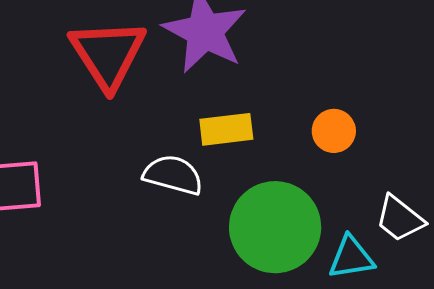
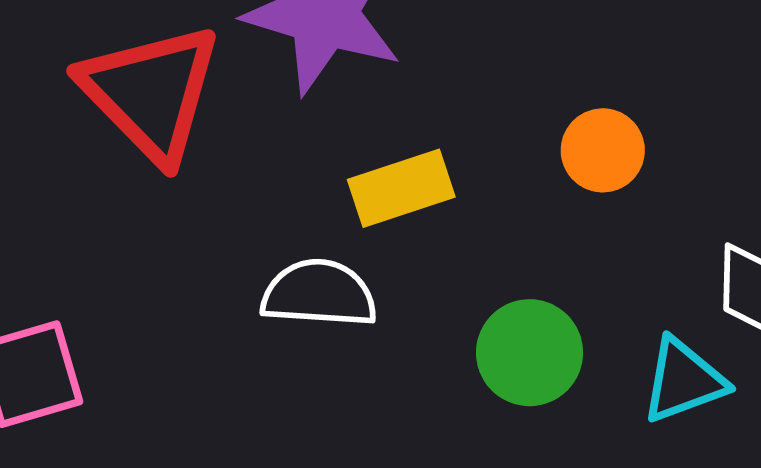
green circle: (275, 227) -> (530, 353), size x0.6

